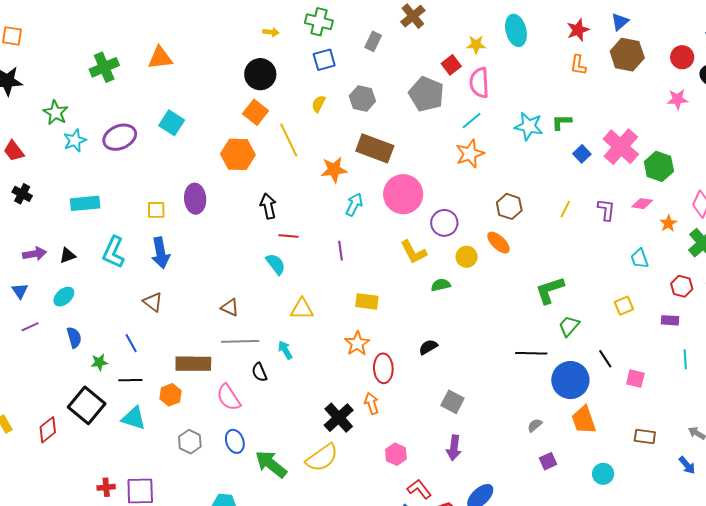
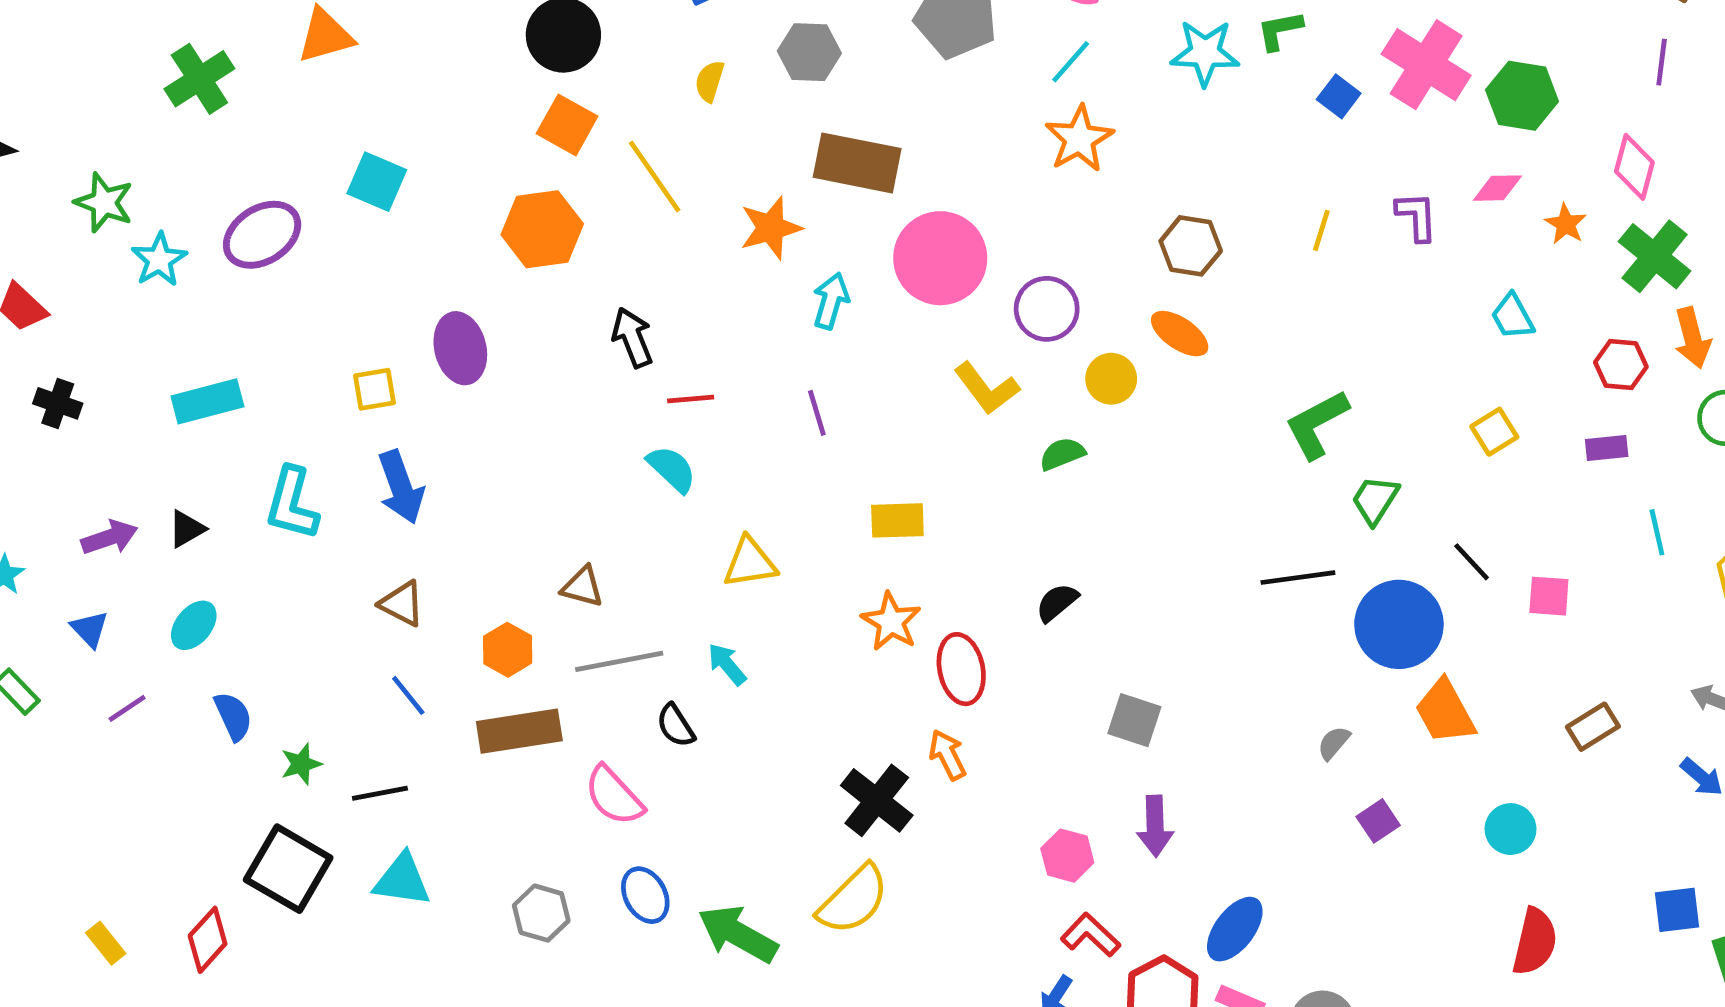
blue line: (131, 343) -> (408, 695), moved
orange hexagon: (171, 395) -> (508, 650), moved
brown rectangle: (645, 437) -> (1593, 727), turned -30
pink hexagon: (396, 454) -> (1067, 856), moved

